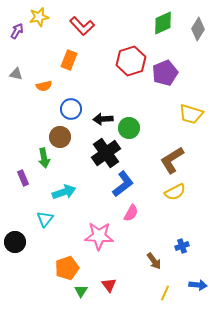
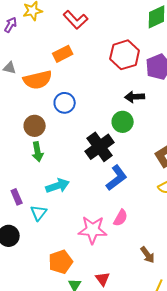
orange rectangle: (69, 60) -> (63, 54), turned 42
orange semicircle: (44, 86) -> (38, 80), size x1.8
black arrow: (103, 119) -> (135, 97), moved
brown circle: (60, 137) -> (35, 126), moved
purple rectangle: (23, 178) -> (17, 197), moved
pink semicircle: (131, 213) -> (121, 218), moved

